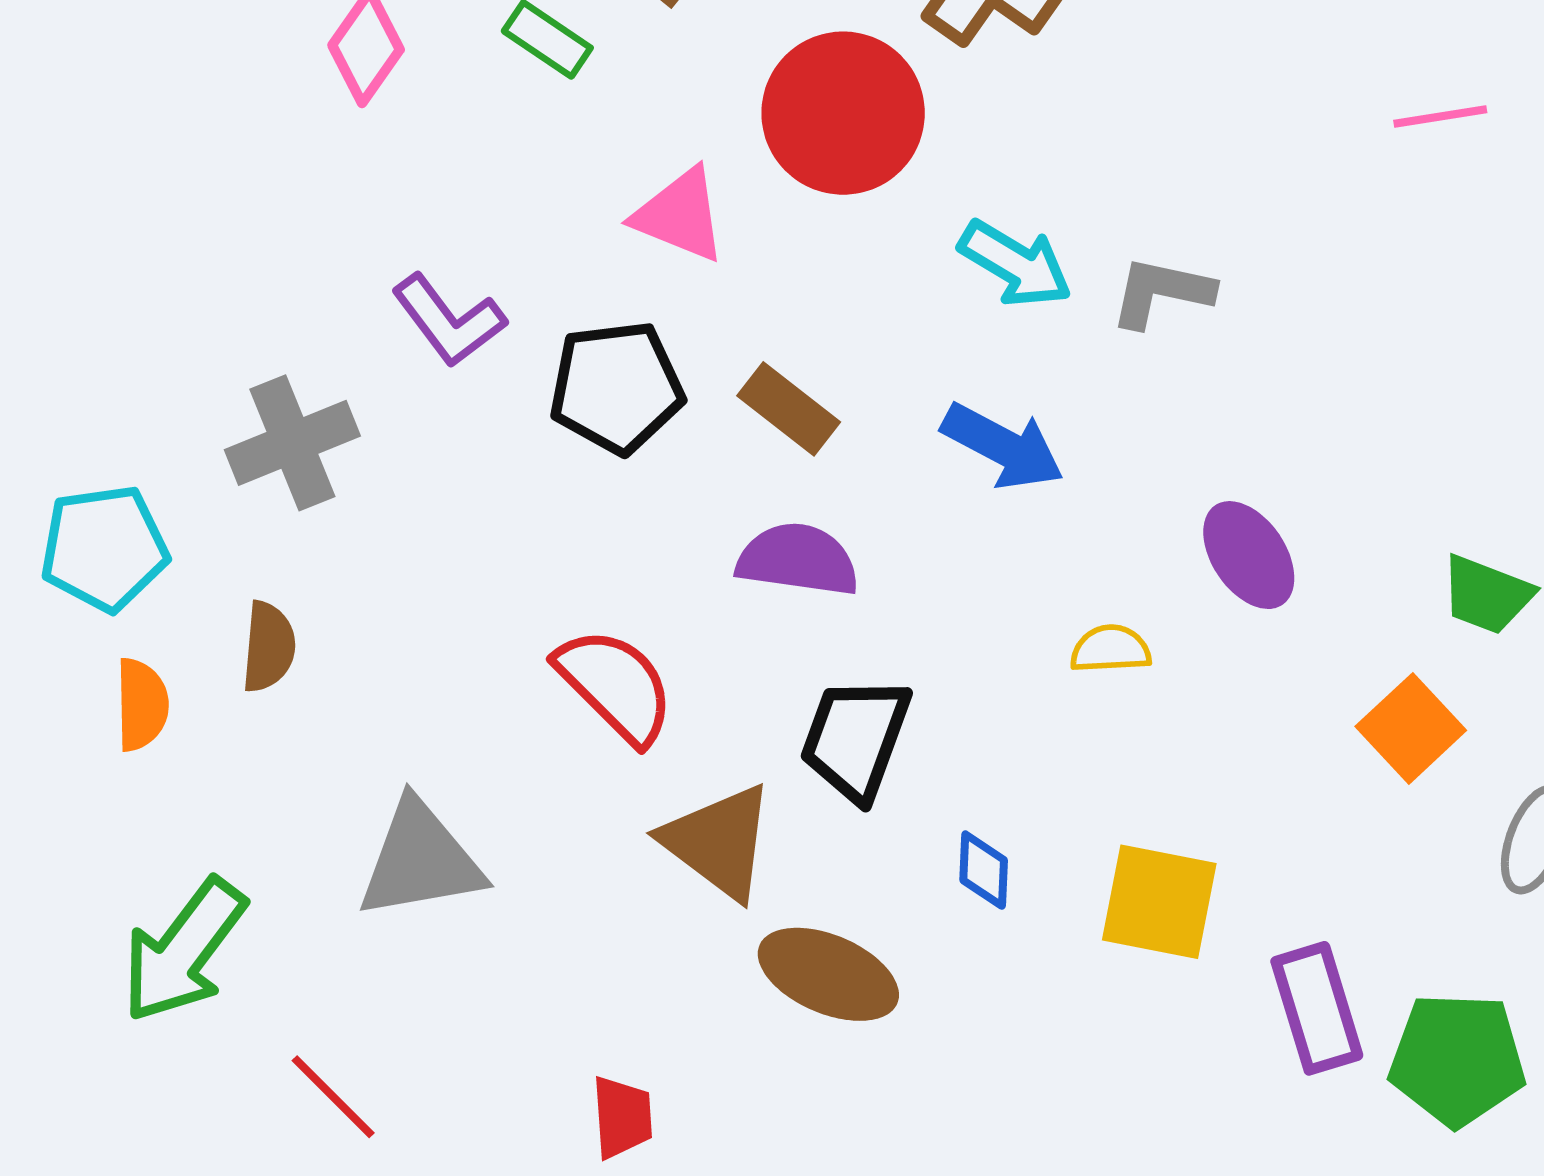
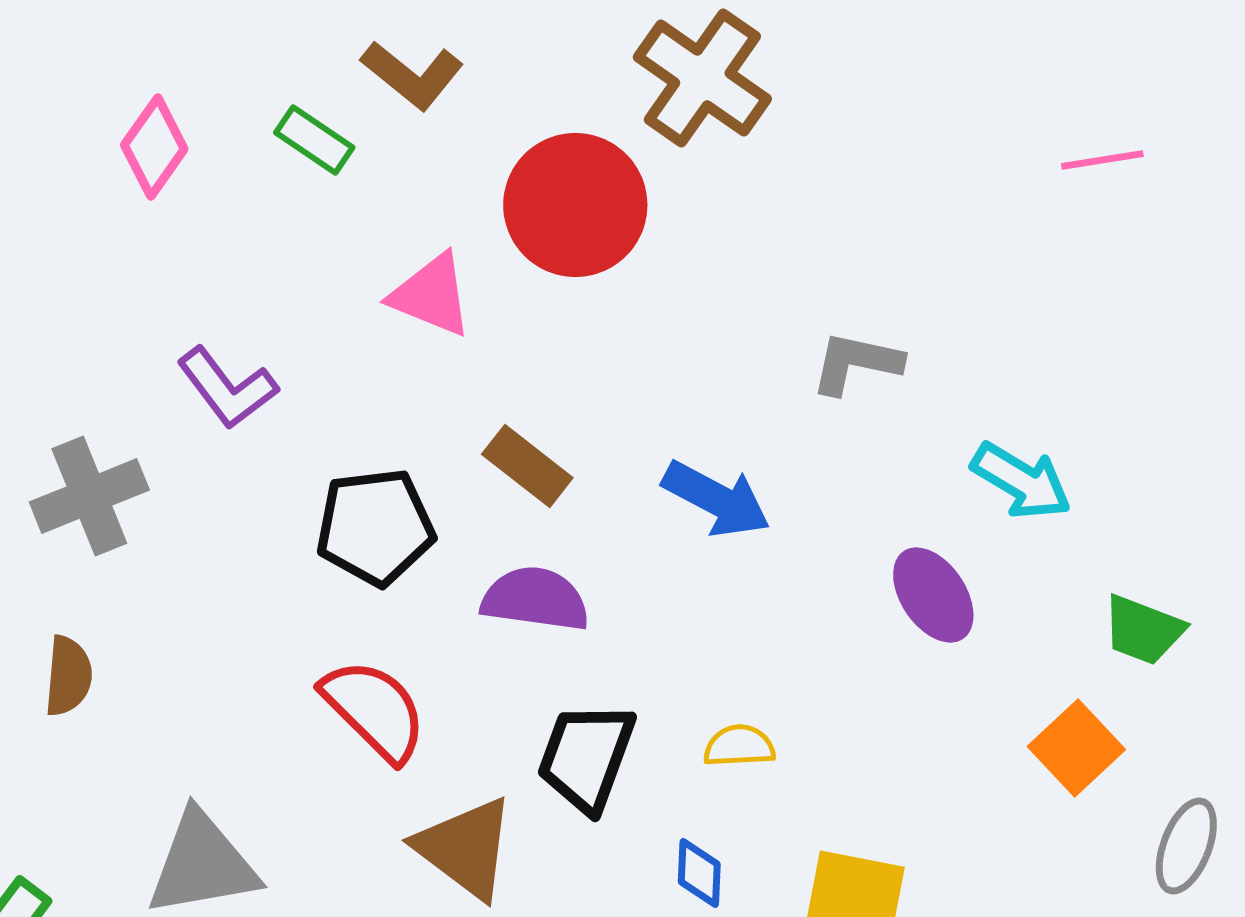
pink line: (1440, 116) -> (1102, 160), moved
cyan arrow: (1015, 264) -> (1021, 481), moved
black pentagon: (616, 387) -> (375, 527), moved
yellow semicircle: (1111, 649) -> (739, 746), moved

